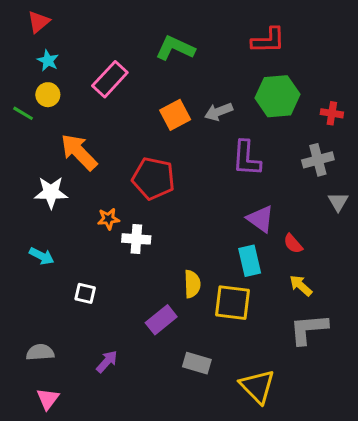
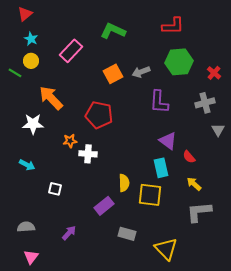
red cross: (332, 113) -> (214, 73), turned 32

